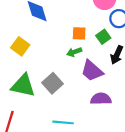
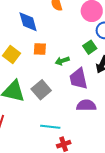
orange square: (79, 33) -> (40, 49), moved
purple trapezoid: (92, 71) -> (78, 79), turned 35

